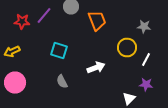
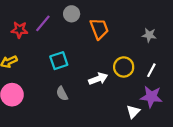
yellow circle: (127, 48) -> (124, 67), moved
cyan square: (59, 50) -> (59, 61), turned -36
purple star: (146, 84) -> (151, 97), size x1.5

